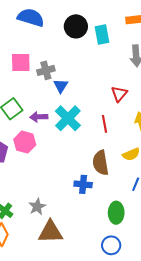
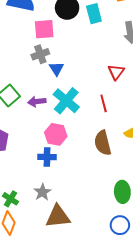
pink square: (21, 63) -> (44, 29), moved
pink hexagon: (25, 142) -> (56, 134), moved
blue cross: (83, 184) -> (47, 157), moved

